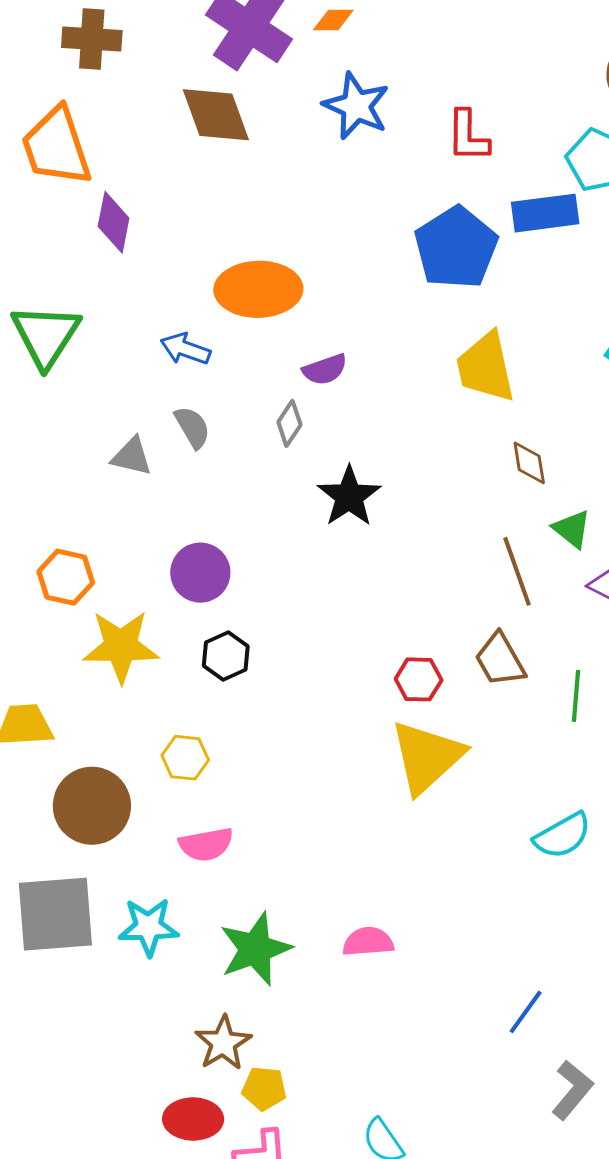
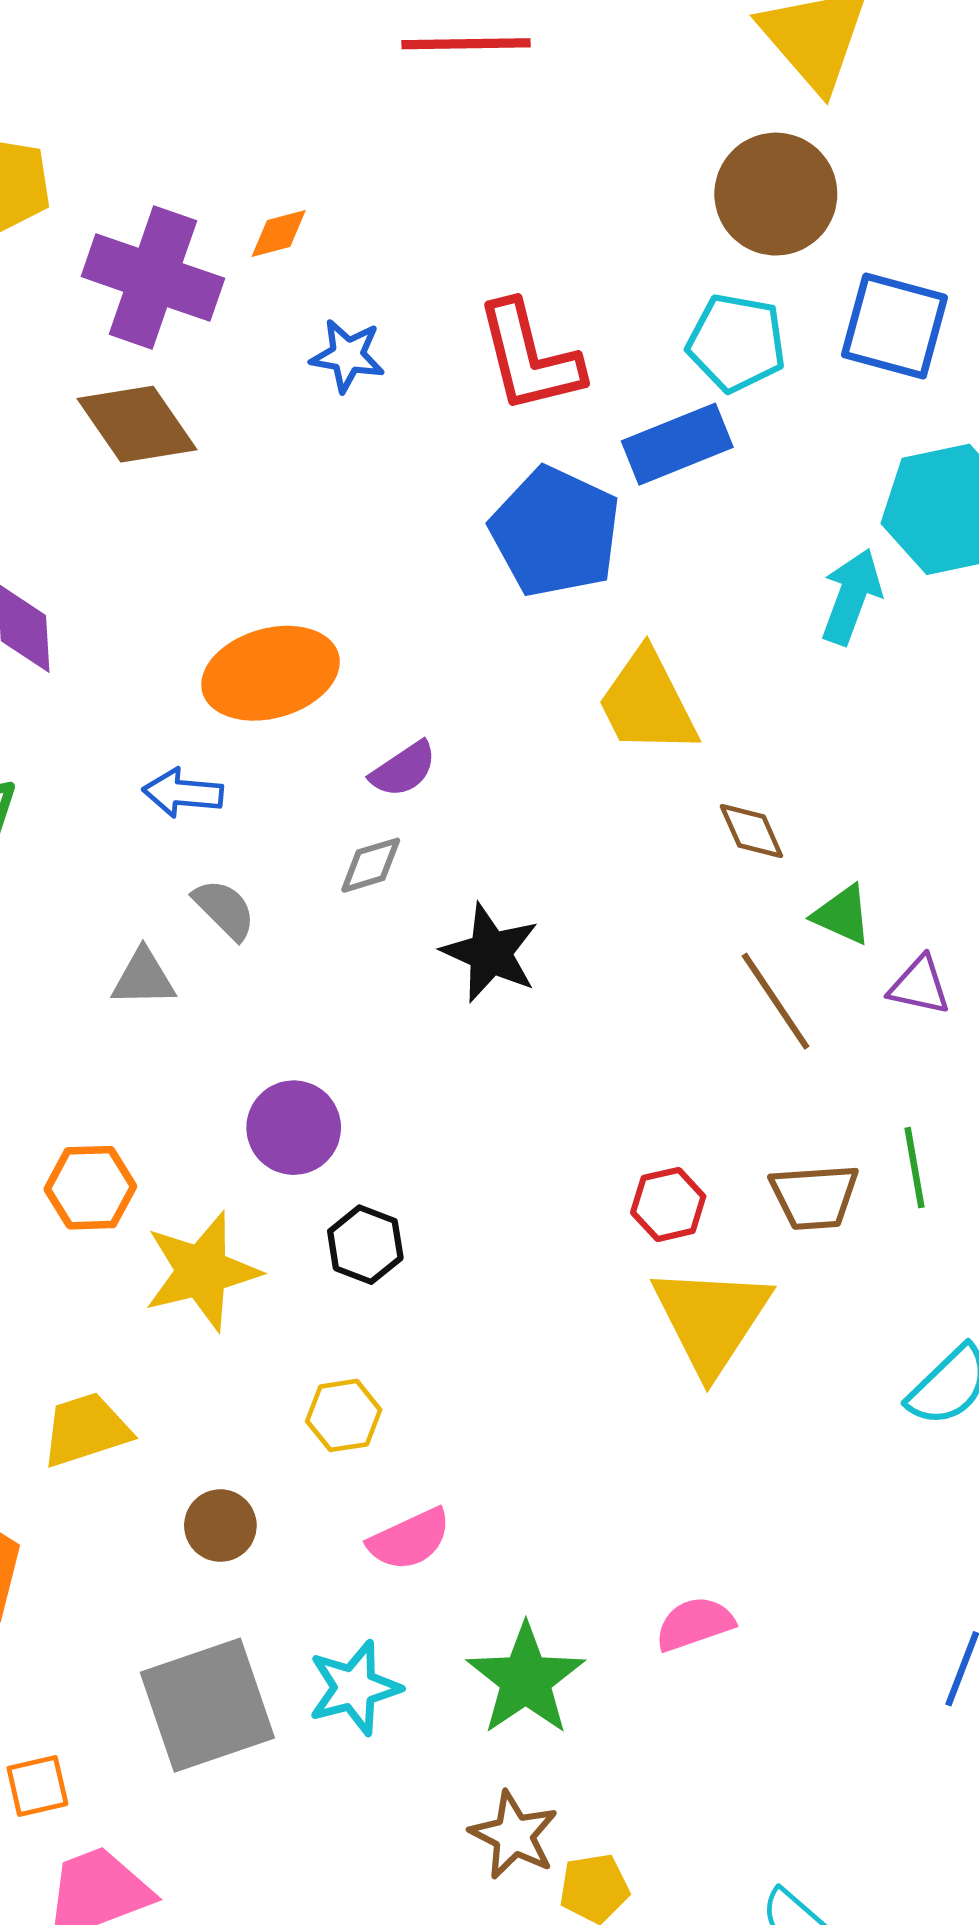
blue star: (356, 106) -> (347, 356), size x0.7
red L-shape: (468, 136) -> (529, 357), size x1.4
gray diamond: (289, 423) -> (371, 865), turned 54
brown trapezoid: (500, 660) -> (814, 1197), moved, turned -50
brown circle: (92, 806) -> (220, 1526), size x0.6

